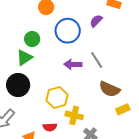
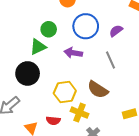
purple semicircle: (96, 21) -> (116, 31), moved
purple arrow: (73, 64) -> (73, 53), moved
brown semicircle: (110, 89) -> (98, 90), moved

